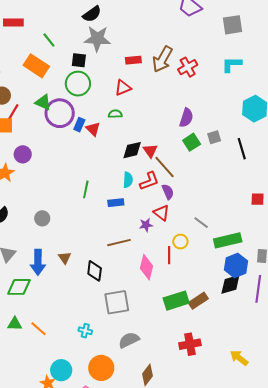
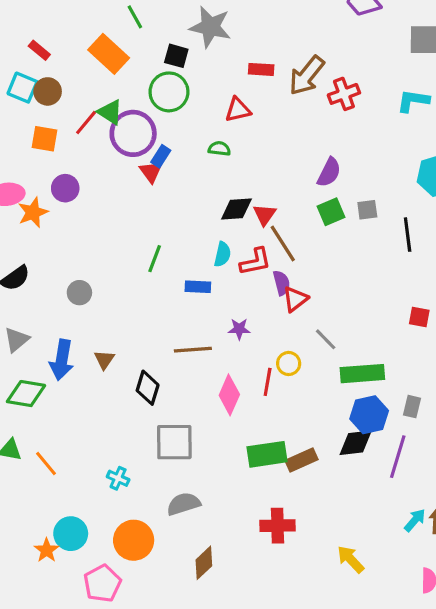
red line: (13, 112) -> (86, 123), moved
red triangle: (93, 129) -> (151, 172), moved
red triangle: (162, 213) -> (295, 299), moved, turned 36

